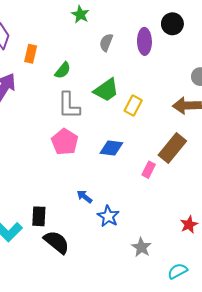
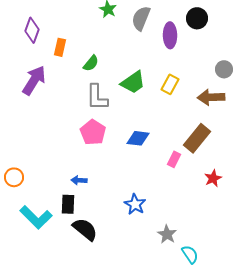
gray semicircle: (106, 42) -> (141, 18), moved, size x1.4
yellow rectangle: (133, 106) -> (170, 84), moved
blue arrow: (84, 197) -> (79, 180), moved, turned -35
red star: (189, 225) -> (213, 178), moved
cyan semicircle: (178, 271) -> (190, 254), moved, turned 84

